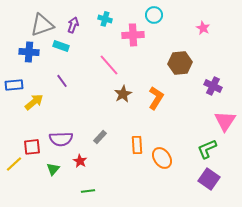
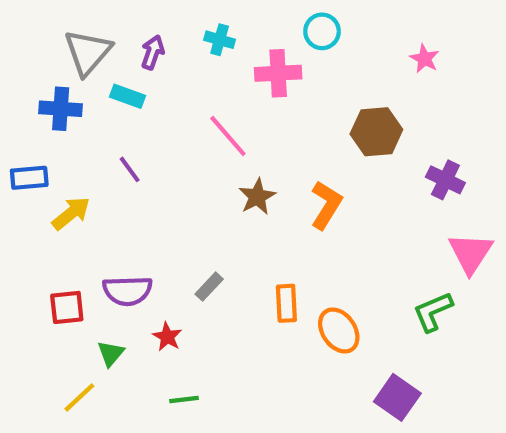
gray triangle: (42, 25) -> (88, 52), turned -30
yellow line: (14, 164) -> (79, 397), moved
purple square: (209, 179) -> (397, 397), moved

